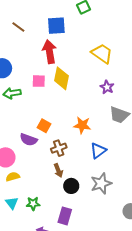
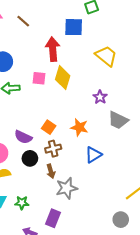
blue square: (56, 26) -> (74, 27), moved
purple star: (107, 87) -> (100, 97), moved
orange square: (44, 126) -> (49, 127), moved
gray star: (101, 183) -> (67, 188), moved
black circle: (71, 186) -> (30, 158), moved

